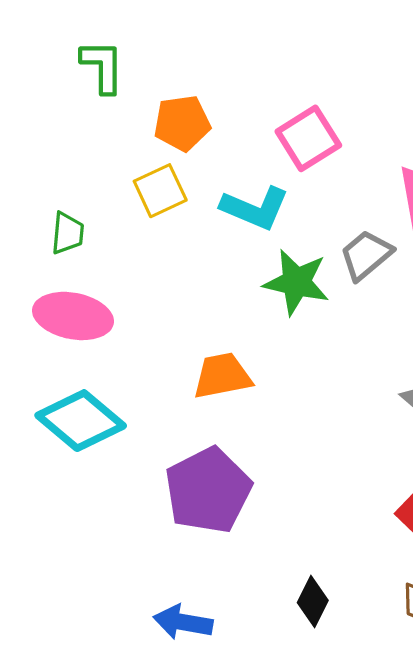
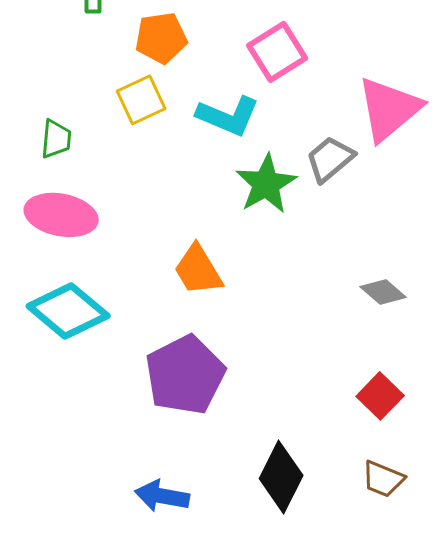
green star: (296, 282) -> (266, 184), turned 30
orange trapezoid: (222, 376) -> (198, 270), turned -110
black diamond: (313, 601) -> (281, 477), size x1.5

